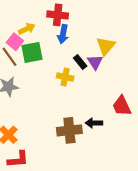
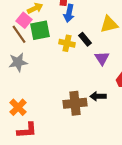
yellow triangle: (106, 46) -> (109, 24), turned 36
purple triangle: (95, 62) -> (102, 58), moved
yellow cross: (65, 77) -> (67, 43), moved

